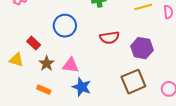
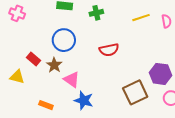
purple hexagon: (142, 48) -> (161, 74), moved
brown star: (47, 63) -> (54, 65), moved
pink triangle: (71, 65) -> (72, 80), turned 30

